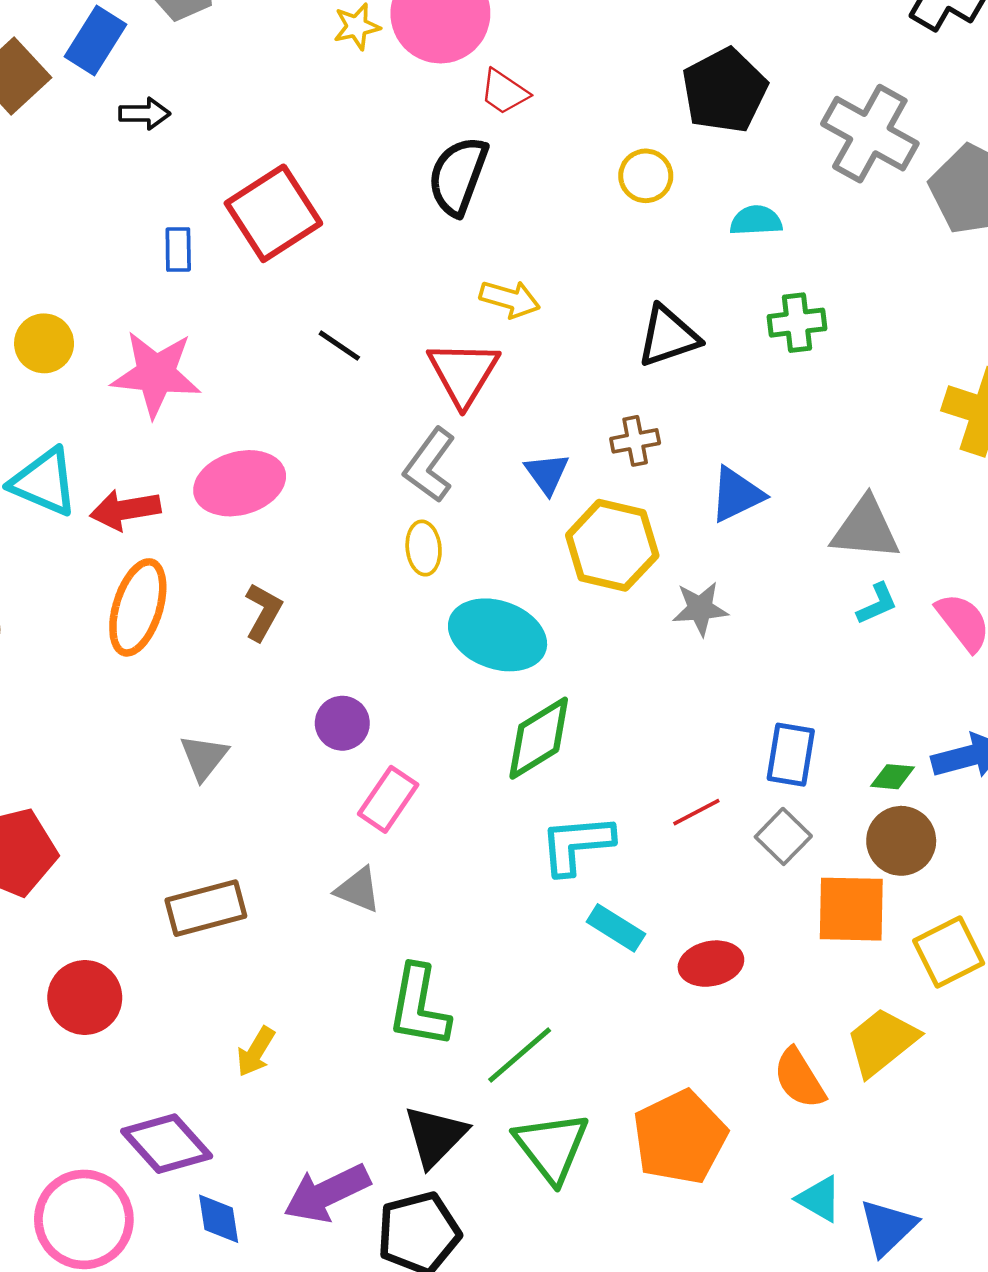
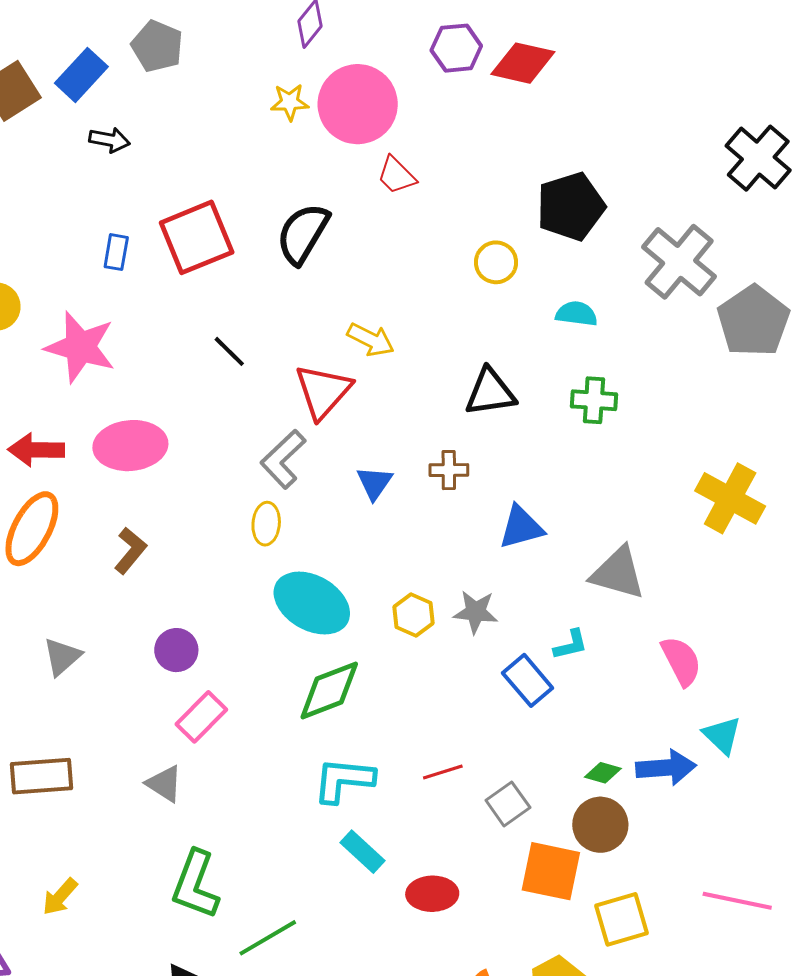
black semicircle: (458, 176) -> (303, 234), moved
yellow hexagon: (612, 545) -> (413, 615), moved, size x0.6
cyan L-shape: (877, 604) -> (571, 645), moved
blue rectangle: (791, 755) -> (528, 680), moved, turned -60

